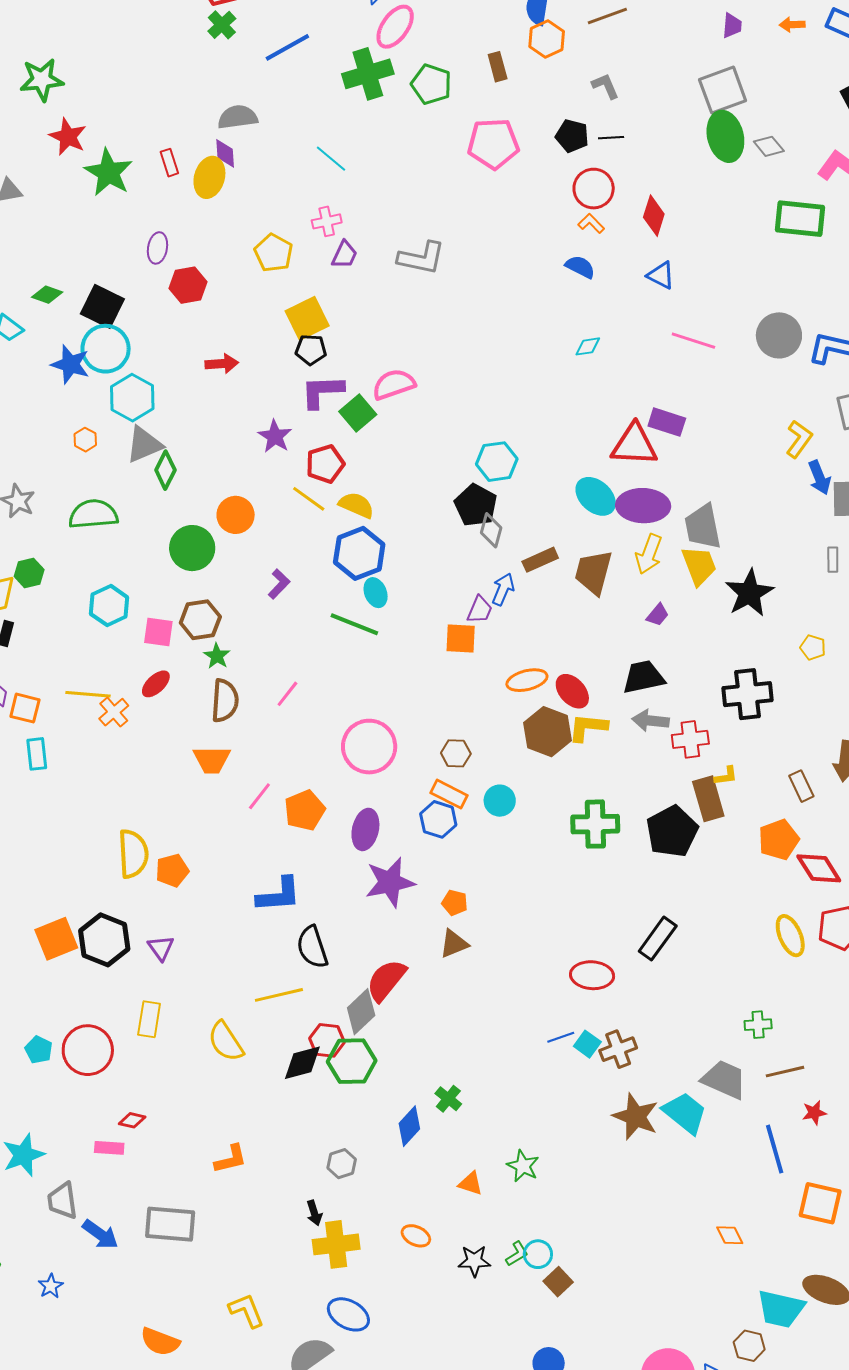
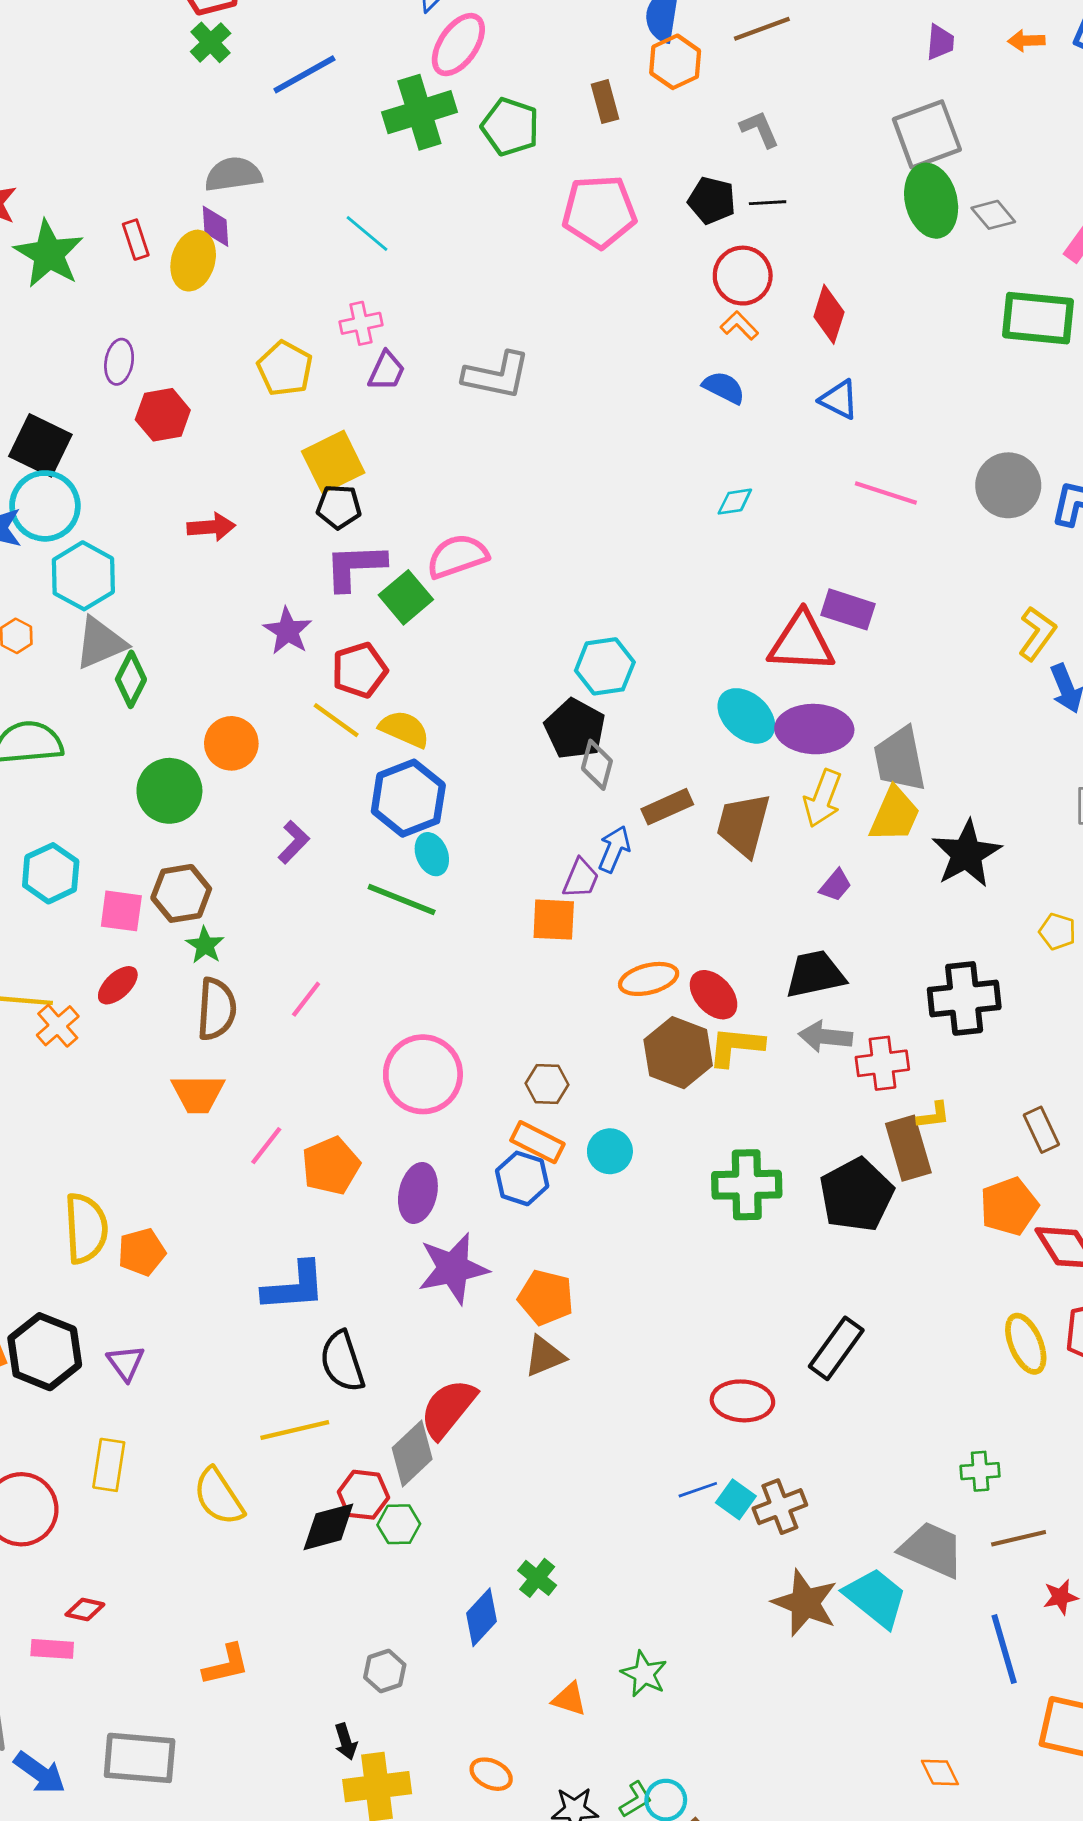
yellow trapezoid: (699, 566) -> (895, 815), turned 45
orange pentagon: (455, 903) -> (546, 1298), size x1.5
green hexagon: (352, 1061) -> (399, 1524), size x0.6

